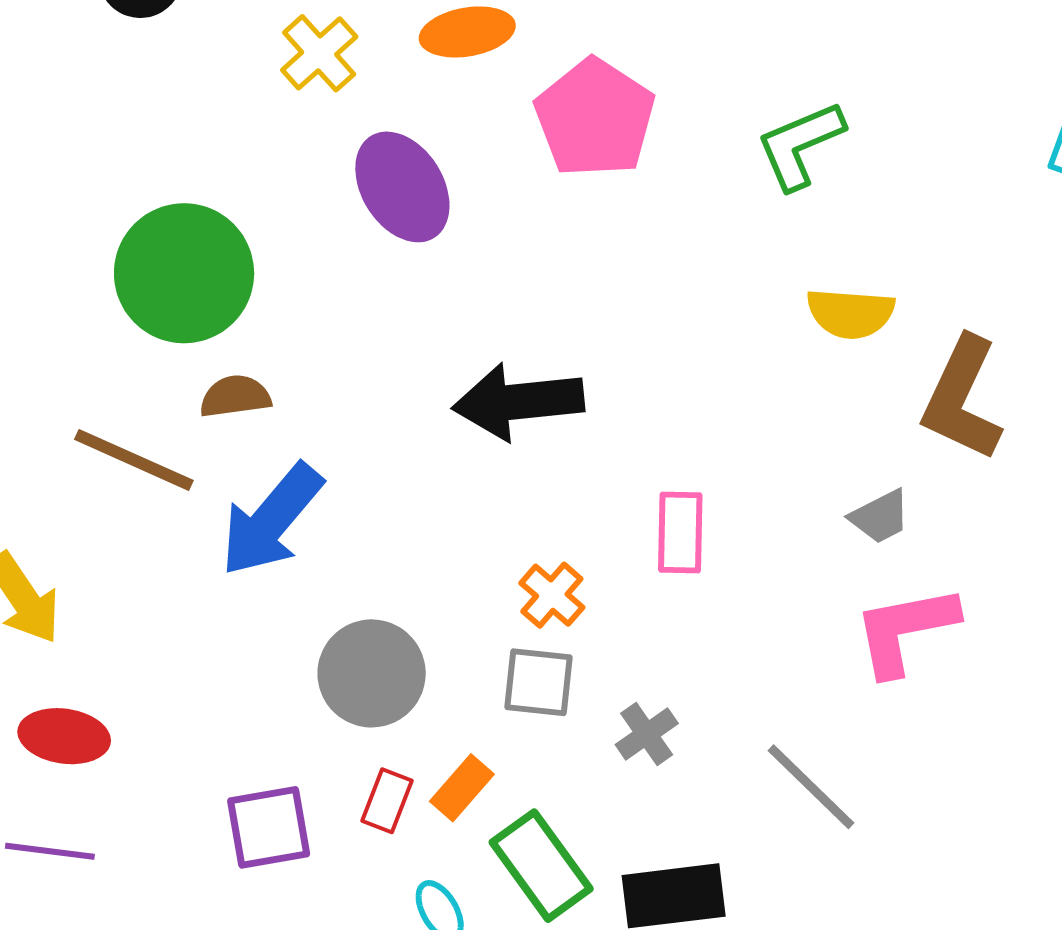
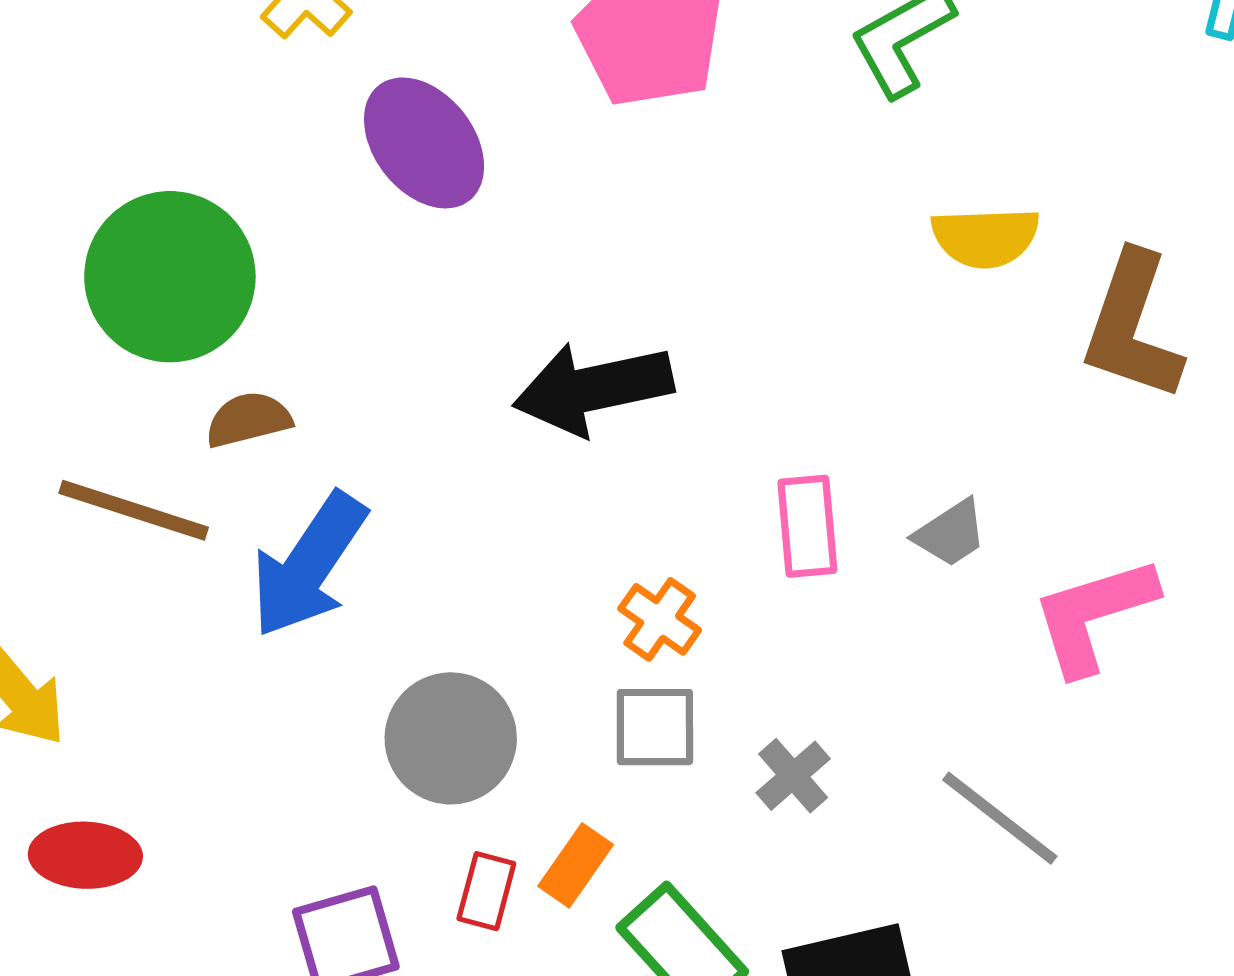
gray trapezoid: (880, 517) -> (950, 533), moved

